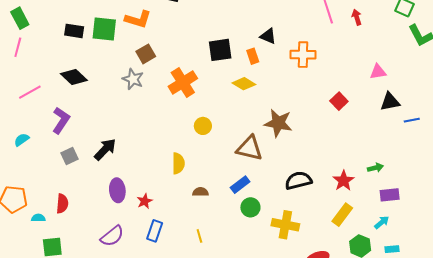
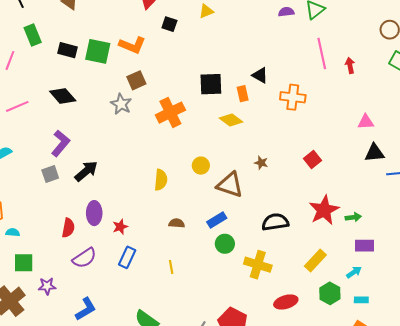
green rectangle: (20, 18) -> (33, 35), moved
red square: (339, 101) -> (312, 159), moved
purple L-shape: (61, 120) -> (61, 143), moved
brown star: (278, 123) -> (261, 163), size x0.5
yellow circle: (203, 126) -> (201, 166), moved
yellow semicircle: (178, 163) -> (161, 180), moved
red star: (344, 181) -> (324, 210), moved, size x1.4
red semicircle: (62, 204) -> (68, 228), moved

